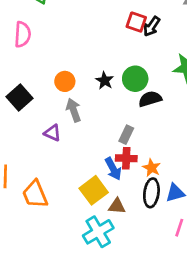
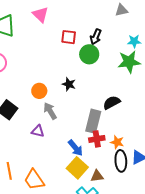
red square: (136, 22) -> (69, 37), moved
green circle: (135, 79) -> (89, 54), moved
black semicircle: (150, 99) -> (112, 102), moved
gray rectangle: (126, 135) -> (93, 121), size x1.6
blue arrow: (113, 169) -> (75, 148), moved

